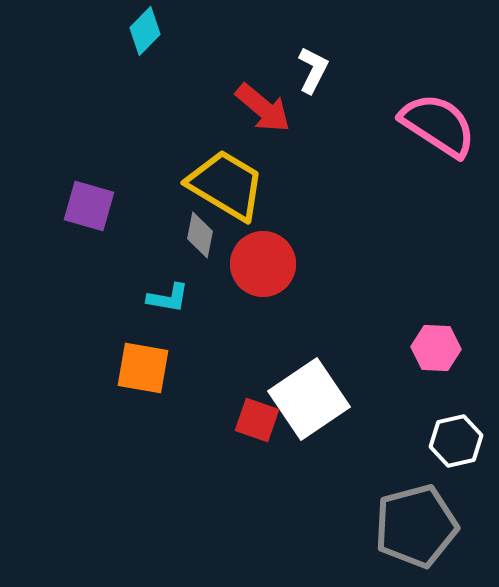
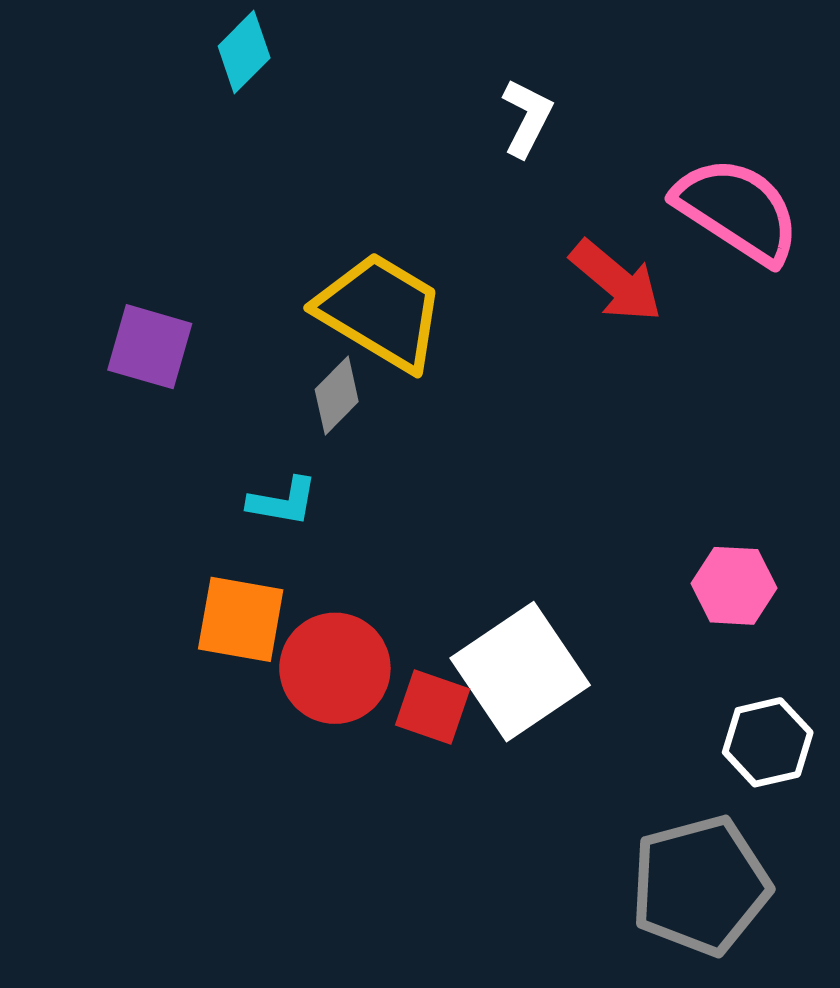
red arrow: (263, 108) -> (616, 281), moved
gray diamond: (200, 235) -> (337, 396), turned 33
red circle: (263, 264) -> (335, 668), moved

